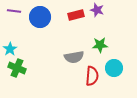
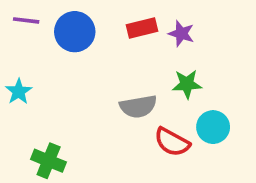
purple star: (97, 10) -> (181, 34), moved
green cross: (17, 68) -> (49, 161), moved
red semicircle: (92, 76) -> (172, 142), turned 114

